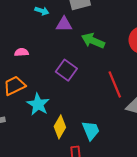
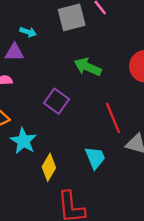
purple triangle: (64, 24) -> (14, 52), moved
cyan trapezoid: (91, 130) -> (95, 158), moved

